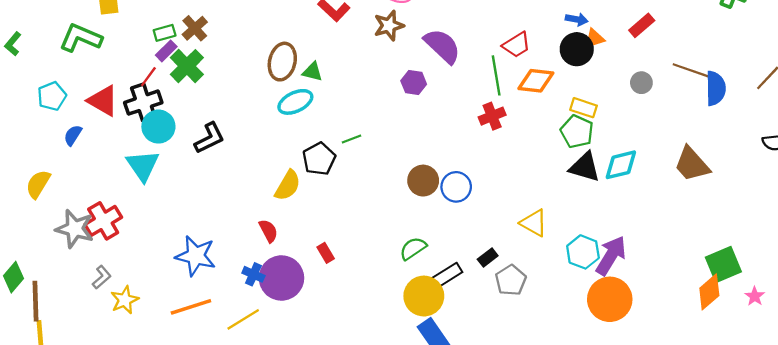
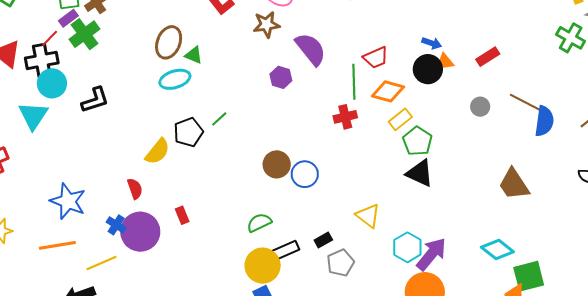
yellow rectangle: (584, 108) -> (400, 119), moved, turned -65
green line: (351, 139) -> (219, 119), turned -30
cyan diamond: (621, 165) -> (497, 250), moved, turned 44

